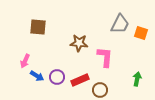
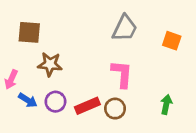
gray trapezoid: (120, 24) -> (125, 28), moved
brown star: (79, 43) -> (50, 64), moved
brown circle: (100, 90) -> (115, 109), moved

